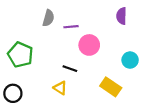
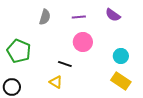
purple semicircle: (121, 16) -> (113, 15), turned -56
purple line: (71, 27) -> (79, 17), moved
yellow rectangle: (111, 87) -> (121, 81), moved

